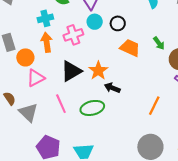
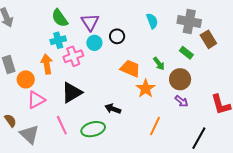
cyan cross: (45, 18) -> (58, 40), moved
black circle: (118, 23) -> (117, 36), moved
orange star: (98, 71) -> (146, 89), moved

